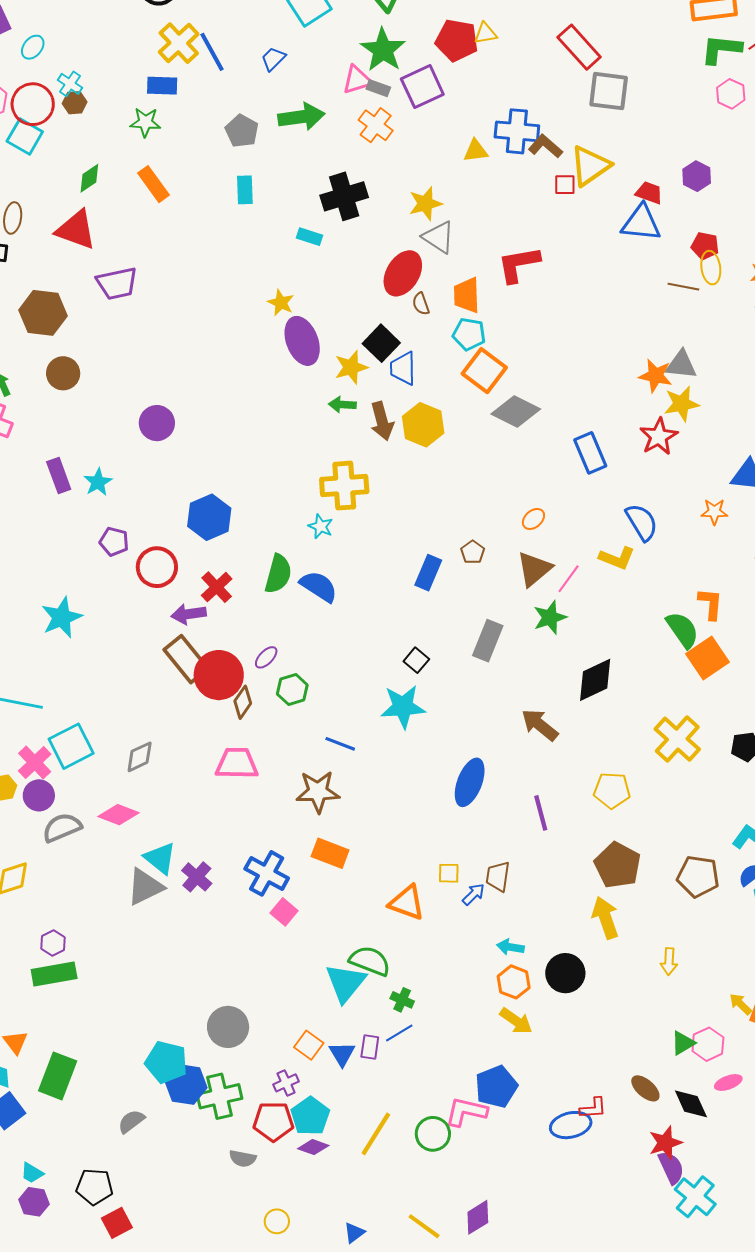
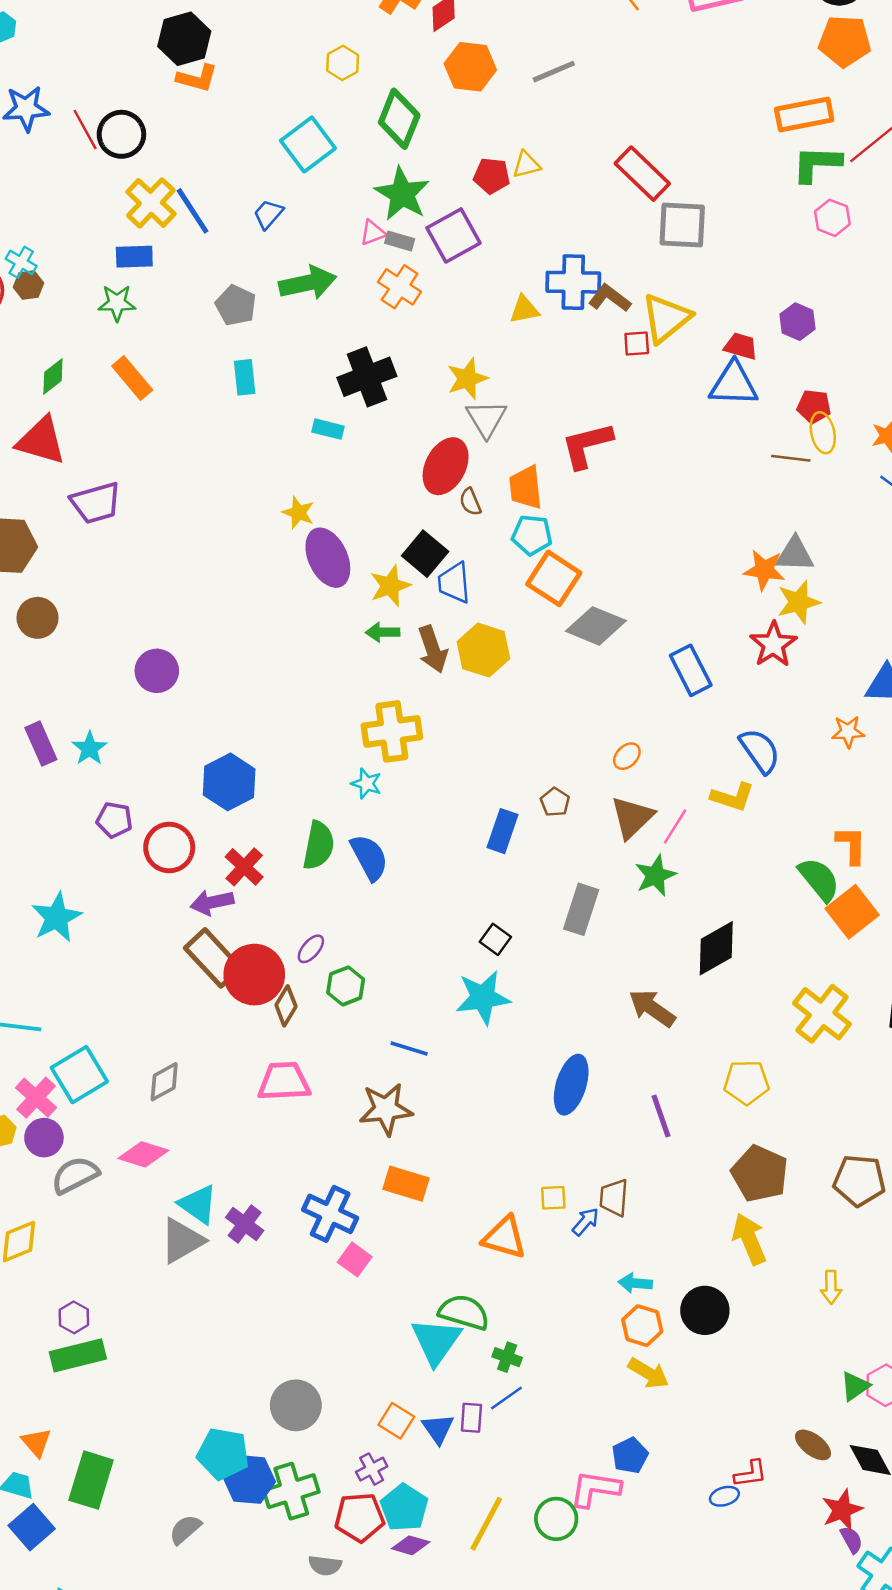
red pentagon: (457, 40) -> (492, 176), size x0.7
pink triangle: (357, 80) -> (373, 233), size x0.7
gray triangle: (439, 237) -> (486, 419), turned 30
blue semicircle: (319, 586) -> (369, 857), turned 33
blue pentagon: (496, 1087) -> (630, 1456), size x0.7
blue ellipse: (571, 1125) -> (724, 1496), size x0.6
purple semicircle: (671, 1168) -> (851, 1540), size x0.7

